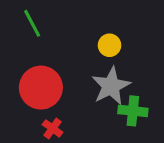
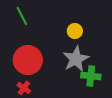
red cross: (53, 128) -> (24, 88), moved

